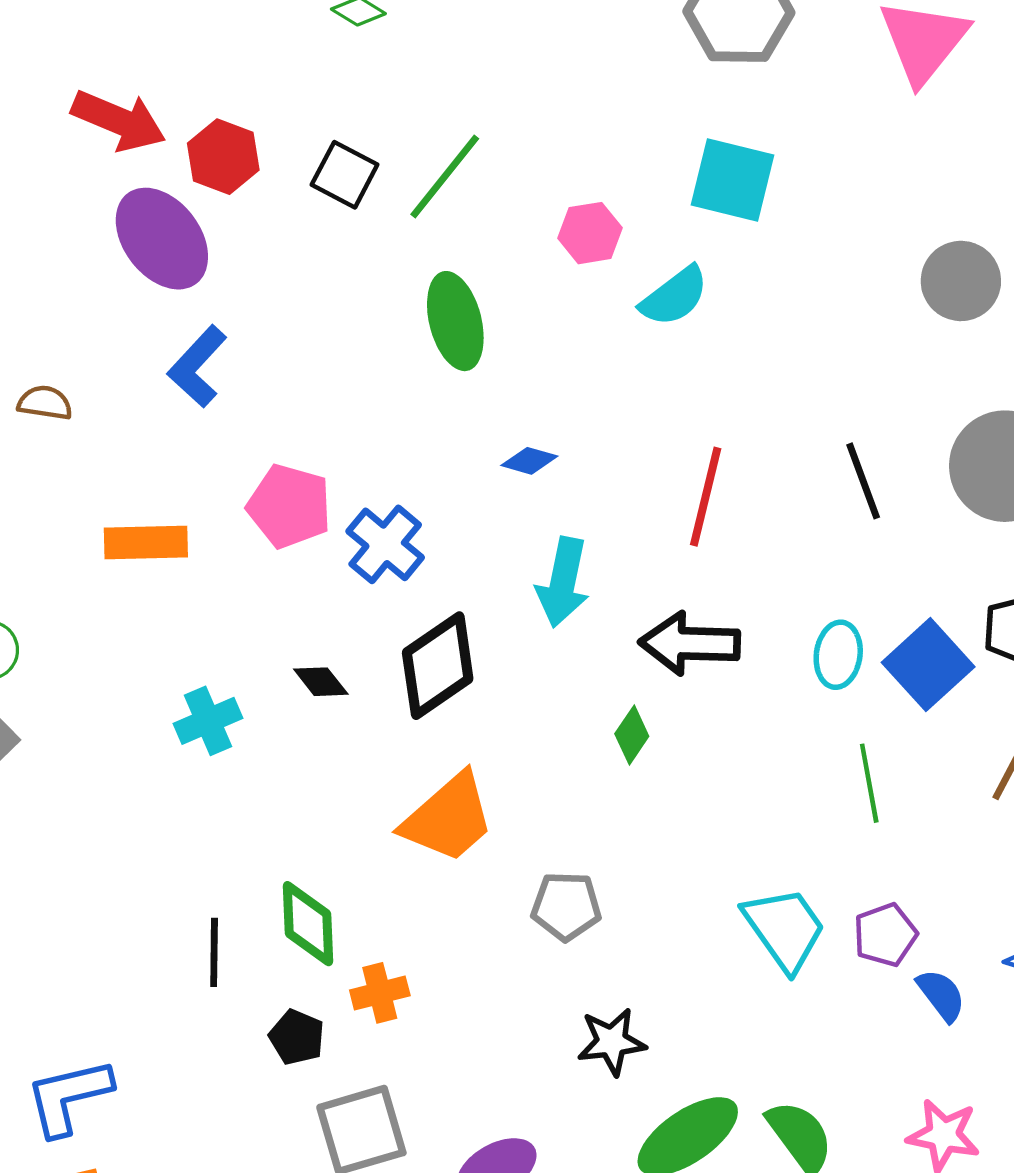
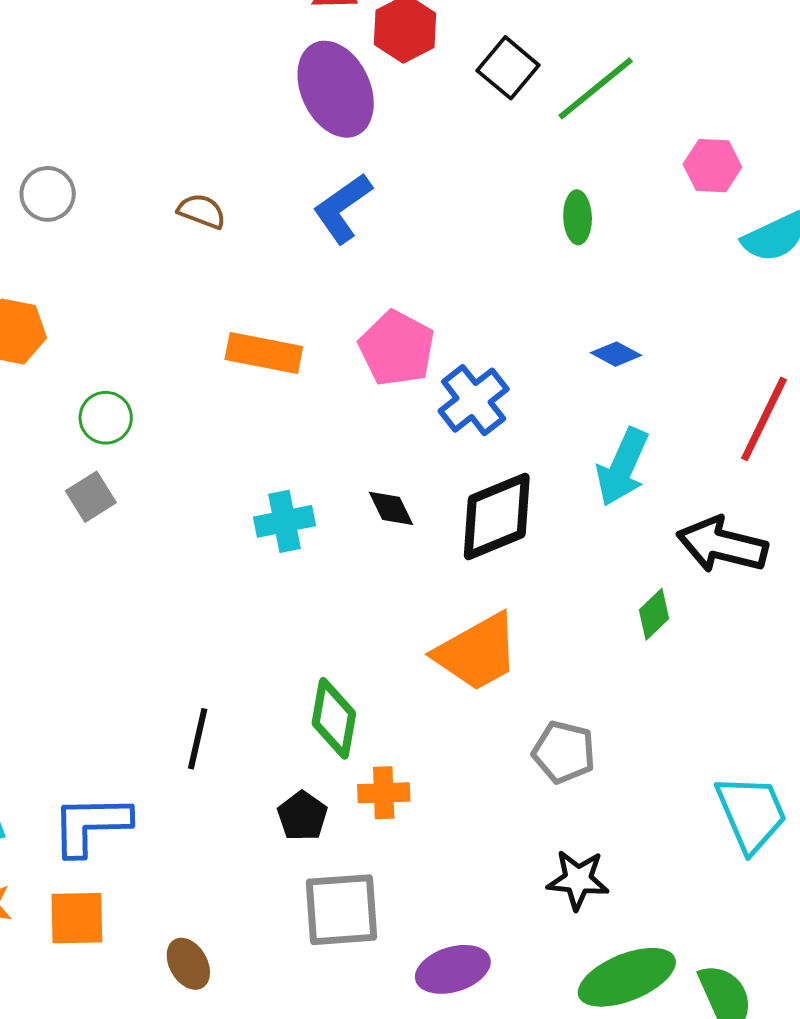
green ellipse: (455, 321) -> (578, 217), size x0.6
black line: (214, 952) -> (198, 739), moved

